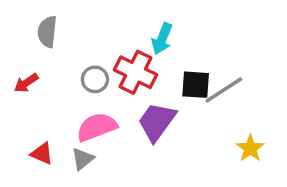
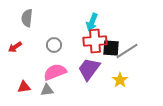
red cross: (136, 72) -> (95, 41), moved, turned -30
yellow star: (250, 148) -> (120, 80), moved
red triangle: (42, 154) -> (24, 87), turned -32
gray triangle: (83, 159) -> (47, 90), turned 32

